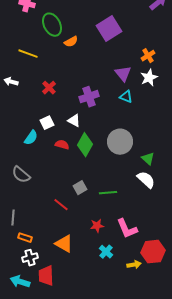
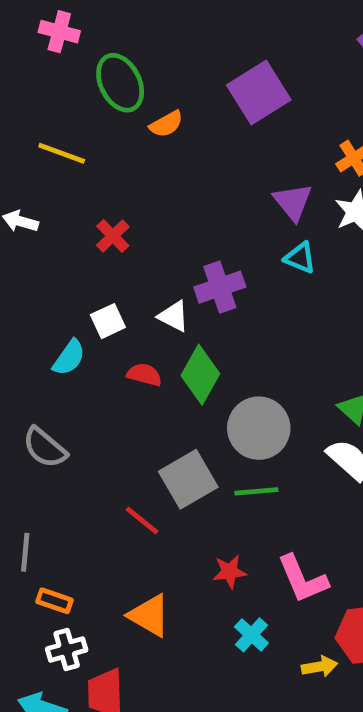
purple cross: (89, 97) -> (220, 287), moved
gray circle: (120, 142) -> (259, 428), moved
gray square: (80, 188) -> (188, 479), size x1.6

